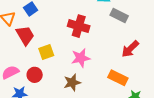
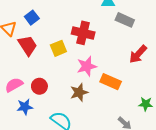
yellow square: (46, 52) -> (58, 48), moved
orange rectangle: (118, 78) -> (111, 82), moved

